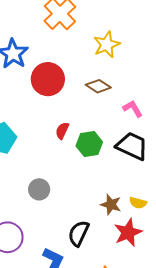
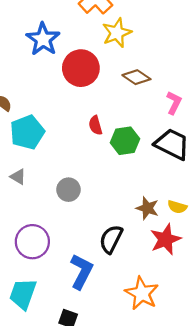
yellow star: (107, 45) -> (117, 33), moved
pink L-shape: (133, 109) -> (174, 103), turned 55
red semicircle: (62, 131) -> (95, 125), turned -42

